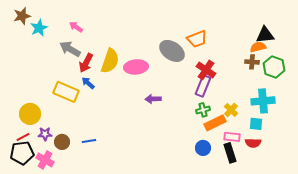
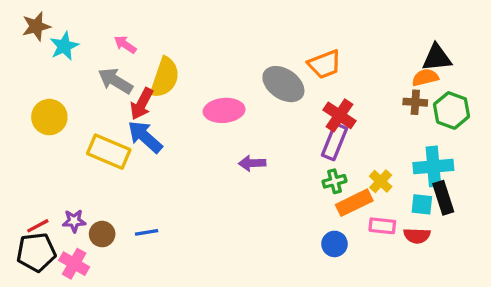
yellow semicircle: (110, 61) -> (165, 77), moved
blue arrow: (88, 83) -> (145, 137), size x1.6
yellow circle: (30, 114) -> (49, 117), moved
black rectangle: (230, 153) -> (443, 198), moved

